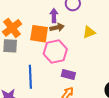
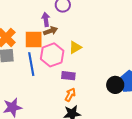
yellow triangle: (89, 32) -> (75, 47), moved
blue line: (30, 77) -> (31, 64), moved

